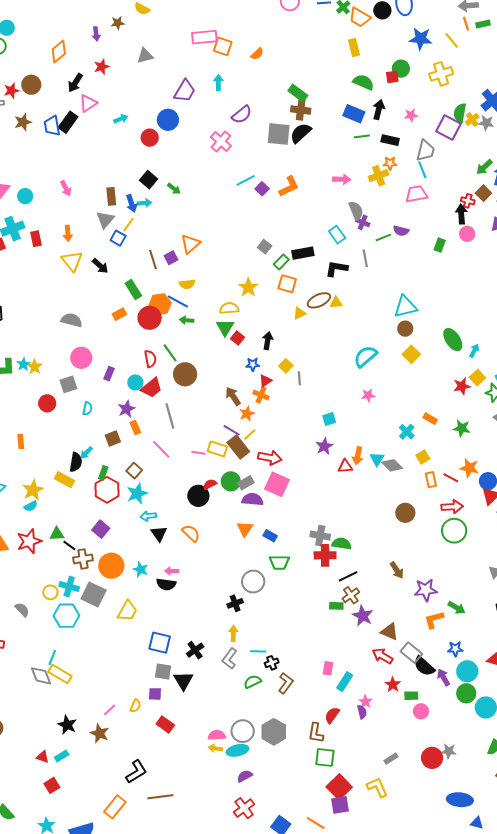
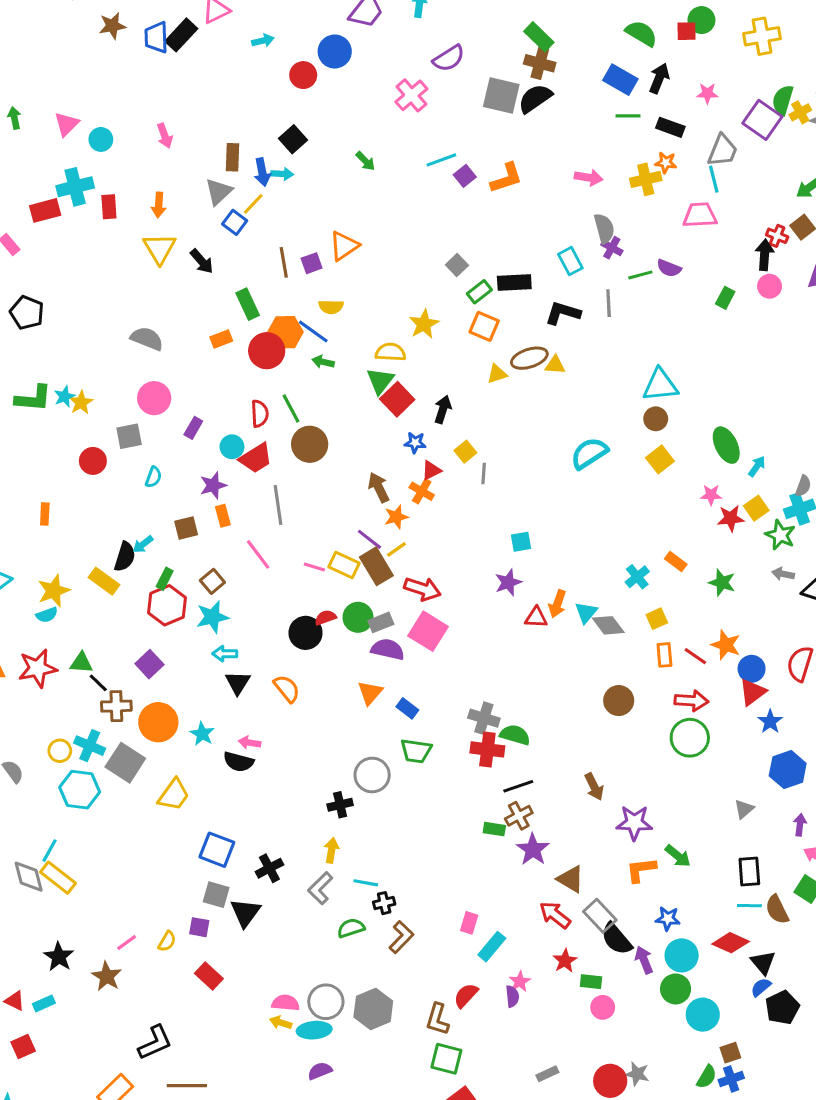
green arrow: (174, 189) -> (365, 161), moved
red square: (238, 338) -> (397, 399), size x1.5
pink star: (368, 395) -> (711, 495), moved

